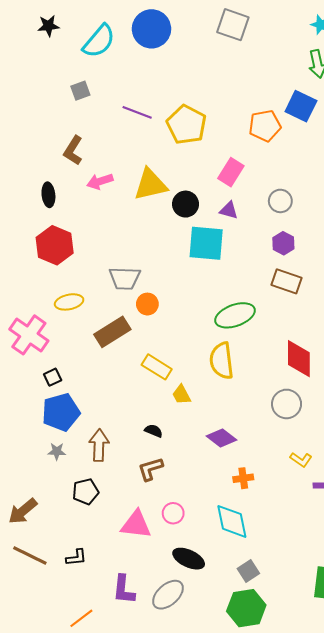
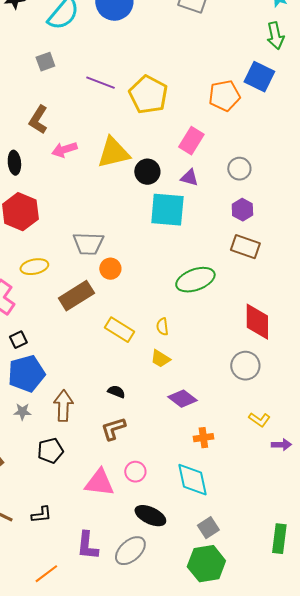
yellow semicircle: (222, 361) -> (162, 327), moved, size x0.5
yellow trapezoid: (181, 395) -> (160, 359), moved, turned -30

